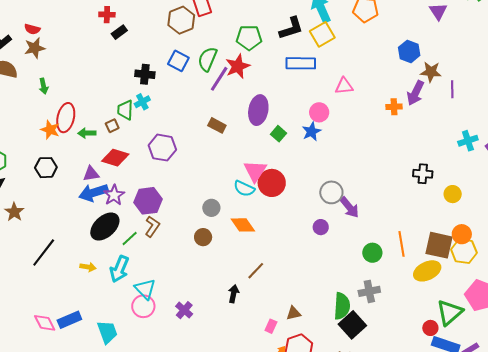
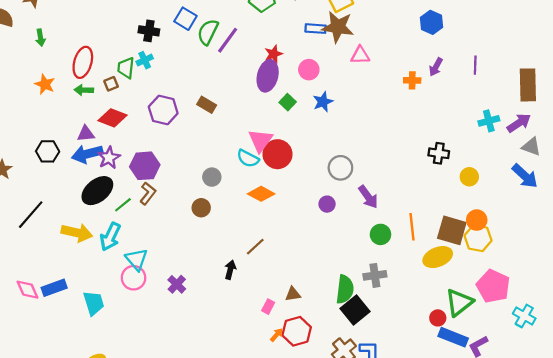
green semicircle: (207, 59) -> (208, 32), moved
blue rectangle: (301, 63) -> (316, 29), size x0.7
red star: (238, 66) -> (274, 54), moved, size x0.7
brown star: (431, 72) -> (338, 27), moved, size x1.4
purple arrow: (415, 93) -> (436, 67), size x0.7
pink circle: (319, 112) -> (309, 70), moved
red ellipse: (66, 118) -> (83, 62), moved
brown rectangle: (217, 125) -> (207, 105), moved
black hexagon: (46, 168) -> (48, 151), moved
purple arrow: (349, 207) -> (368, 197), moved
orange diamond: (243, 225) -> (261, 194), moved, turned -30
yellow arrow: (88, 267) -> (77, 233), size x1.8

